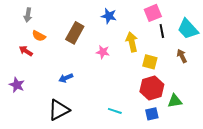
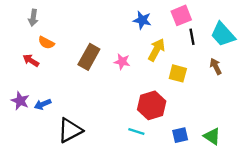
blue star: (109, 16) -> (142, 20), moved
brown rectangle: (75, 33) -> (89, 57), moved
yellow arrow: (132, 42) -> (156, 50), turned 42
blue arrow: (66, 78) -> (43, 104), moved
red hexagon: (152, 88) -> (152, 105), moved
green triangle: (175, 101) -> (212, 136), moved, turned 42

